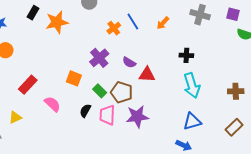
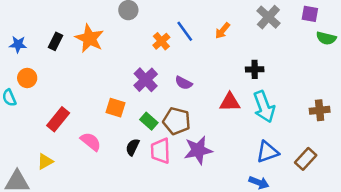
black rectangle: (33, 13) -> (56, 41), moved
gray cross: (200, 15) -> (268, 17), turned 30
orange star: (57, 22) -> (89, 38), turned -30
red triangle: (147, 75) -> (230, 102), moved
brown rectangle: (234, 127) -> (306, 159), moved

